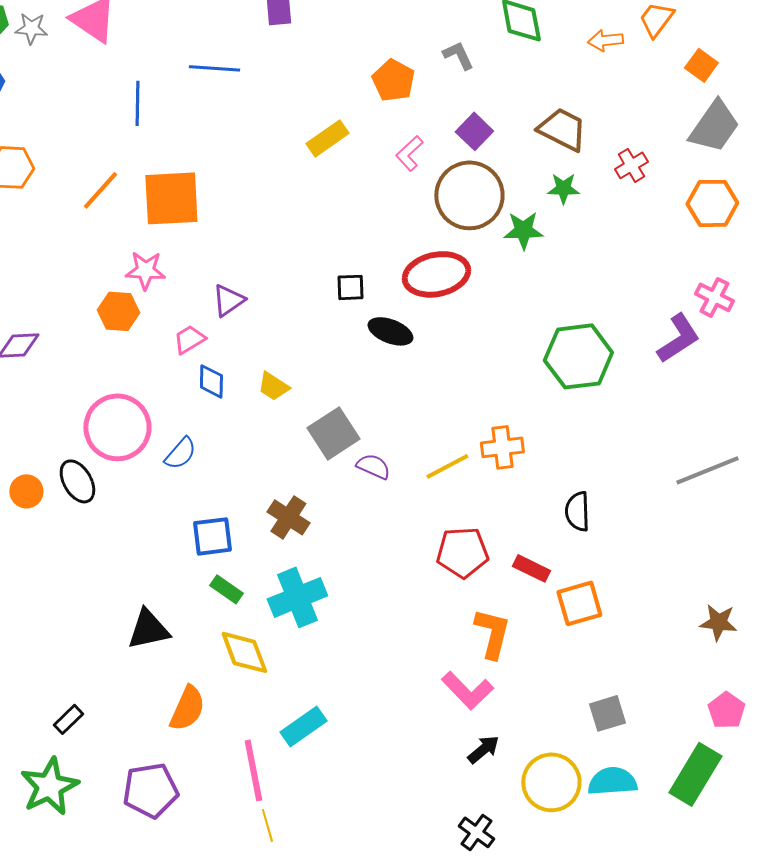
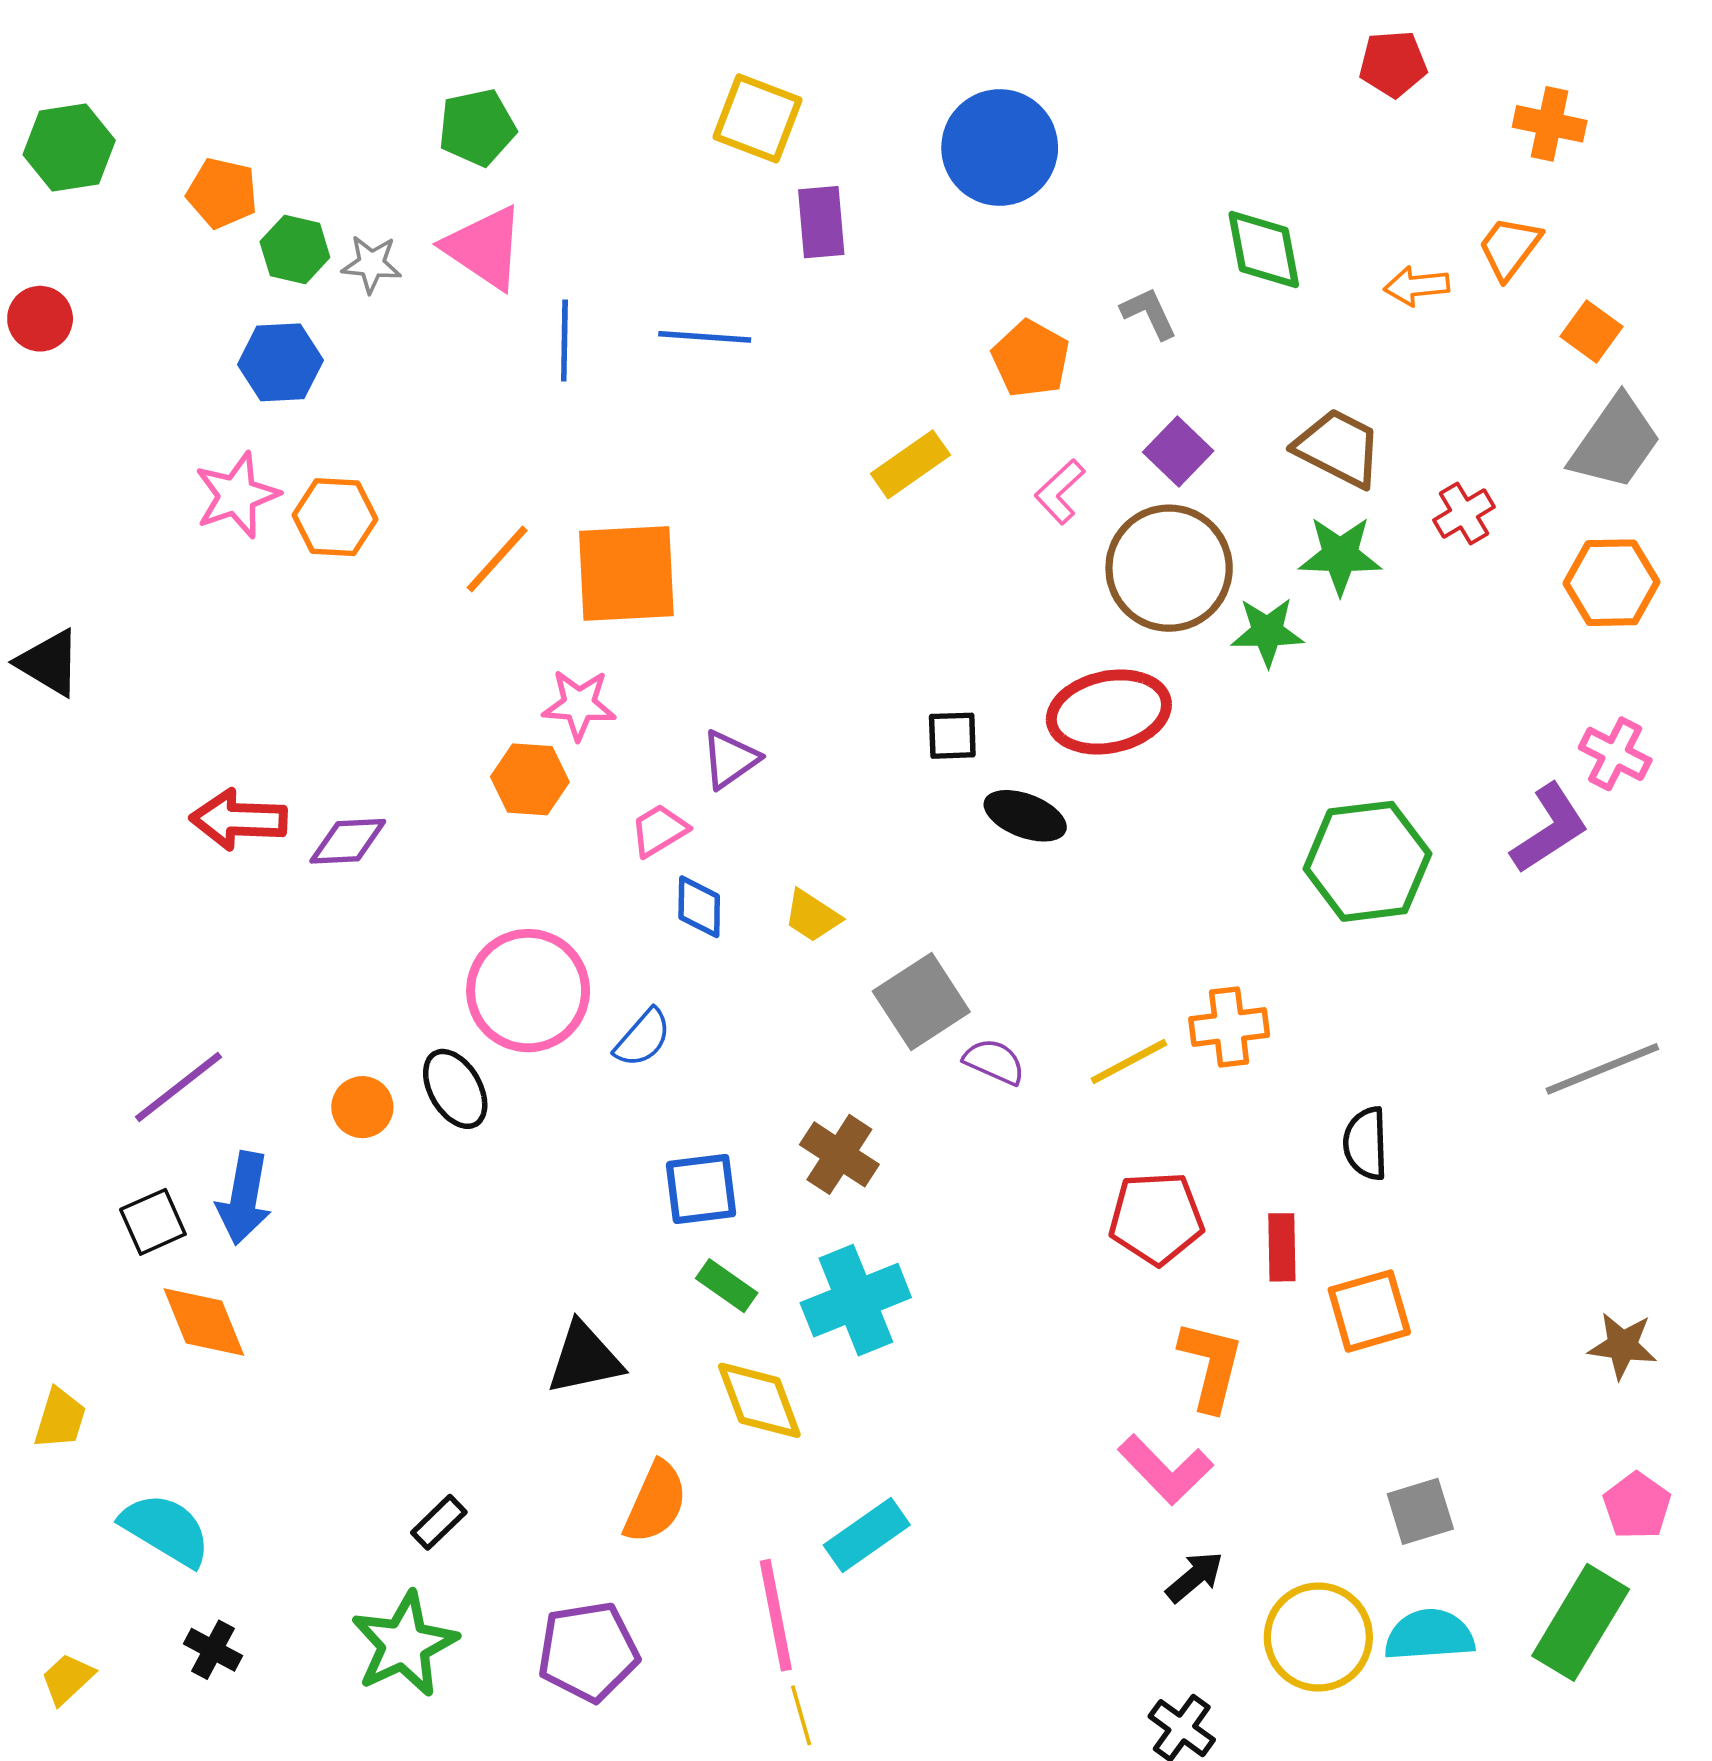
blue line: (137, 103) -> (564, 341), moved
green star: (563, 188) -> (1340, 555), size x1.4
red rectangle: (531, 568) -> (1282, 1247), turned 63

